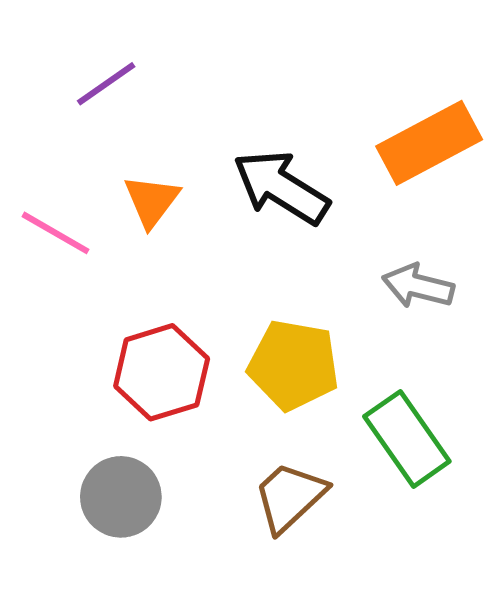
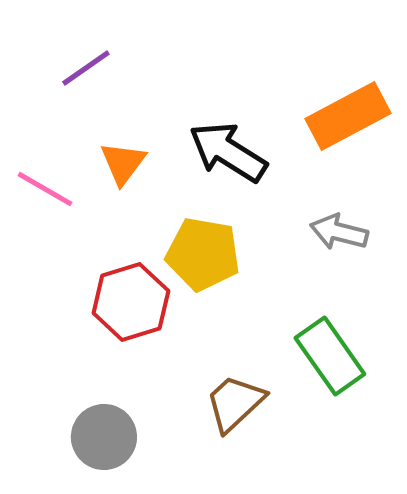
yellow pentagon: (293, 365) -> (203, 254), moved
gray circle: (121, 497) -> (104, 437), moved

